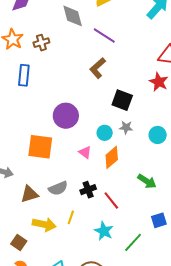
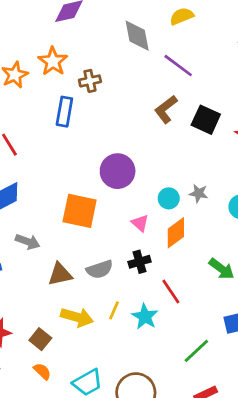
brown cross: (41, 43) -> (90, 81), moved
black square: (122, 100) -> (206, 120), moved
black cross: (88, 190) -> (140, 262), moved
cyan star: (104, 231) -> (145, 317), moved

